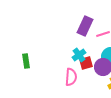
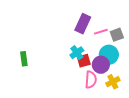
pink semicircle: (71, 77) -> (91, 80), moved

